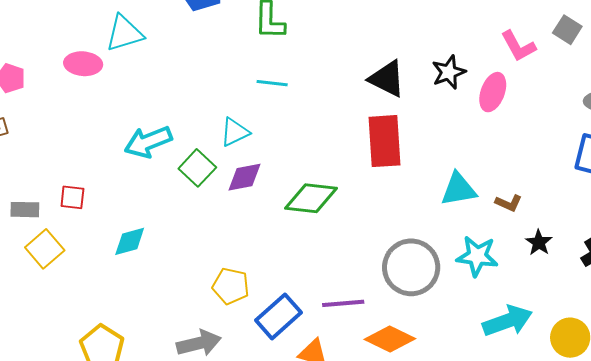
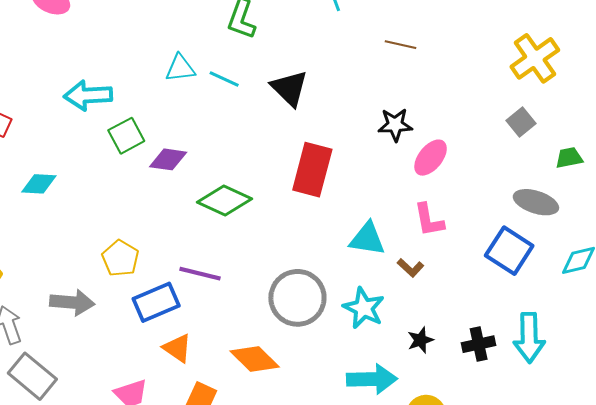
pink L-shape: (518, 46) -> (429, 220), moved
black triangle: (387, 79) -> (289, 88), moved
cyan triangle: (235, 132) -> (180, 68), moved
black star: (539, 242) -> (420, 340), moved
purple line: (343, 303) -> (200, 274), moved

